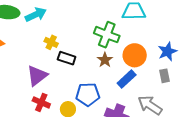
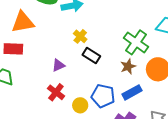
purple triangle: (37, 76) -> (58, 65), size x0.6
blue rectangle: (127, 79) -> (132, 92), moved

